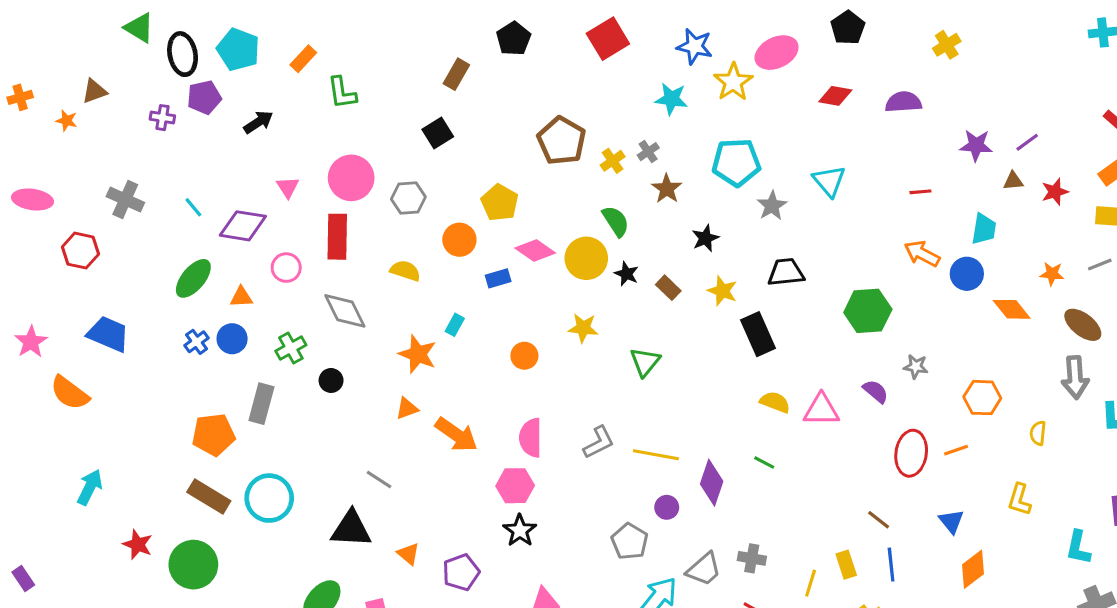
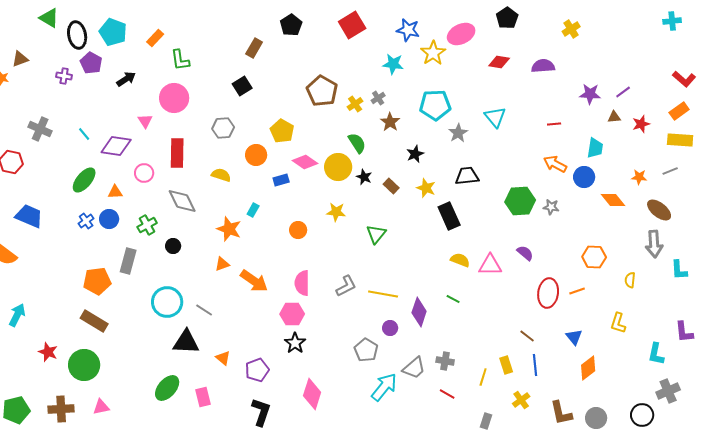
purple pentagon: (204, 97) -> (91, 63), turned -30
pink circle: (351, 178) -> (174, 98), moved
gray star: (916, 367) -> (551, 207), moved
cyan circle: (269, 498) -> (167, 302), moved

